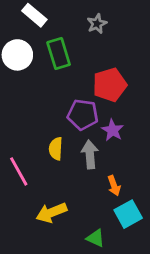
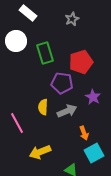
green rectangle: (59, 53) -> (45, 53), moved
purple star: (113, 130) -> (93, 97), moved
gray arrow: (90, 154) -> (67, 111), turned 72

